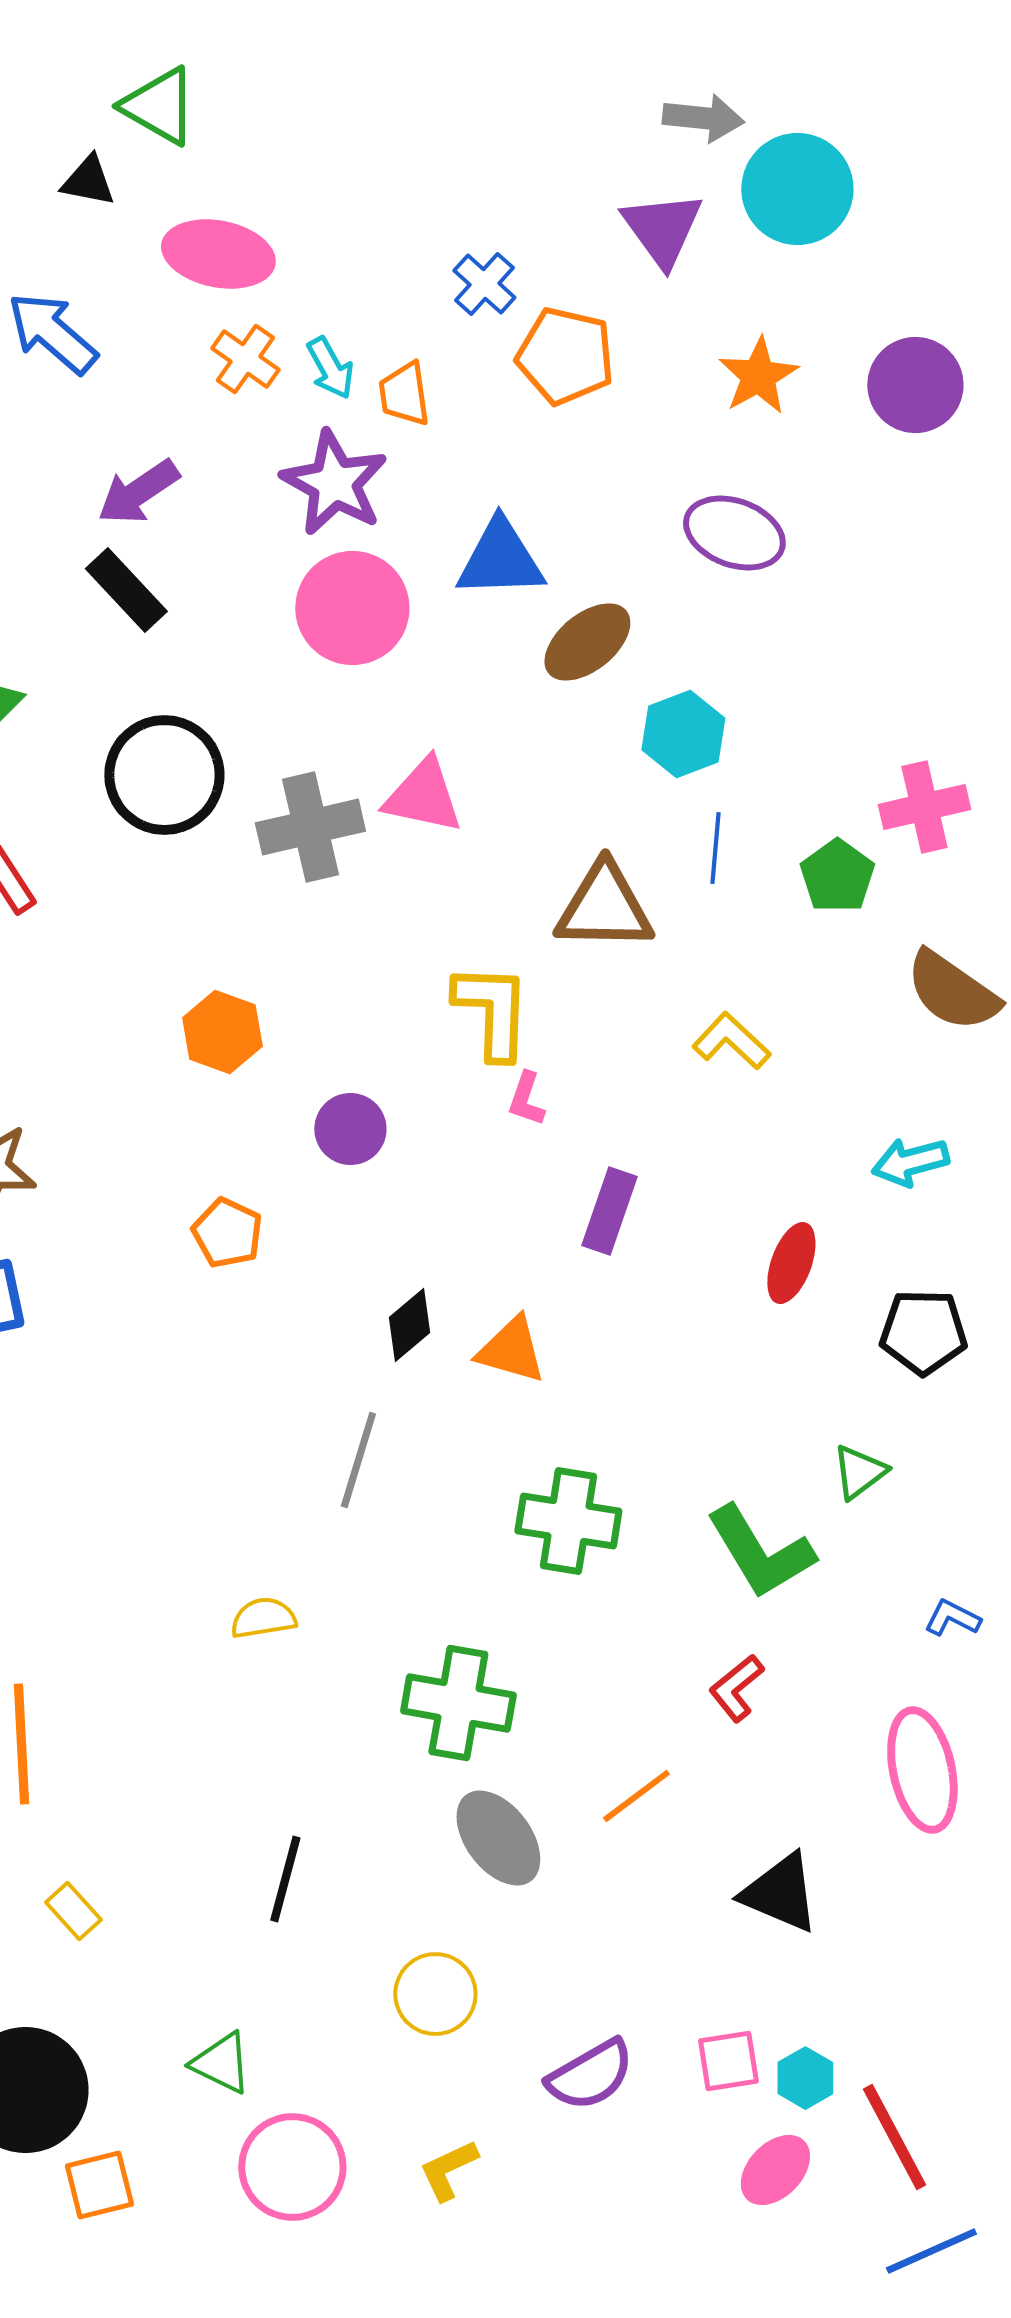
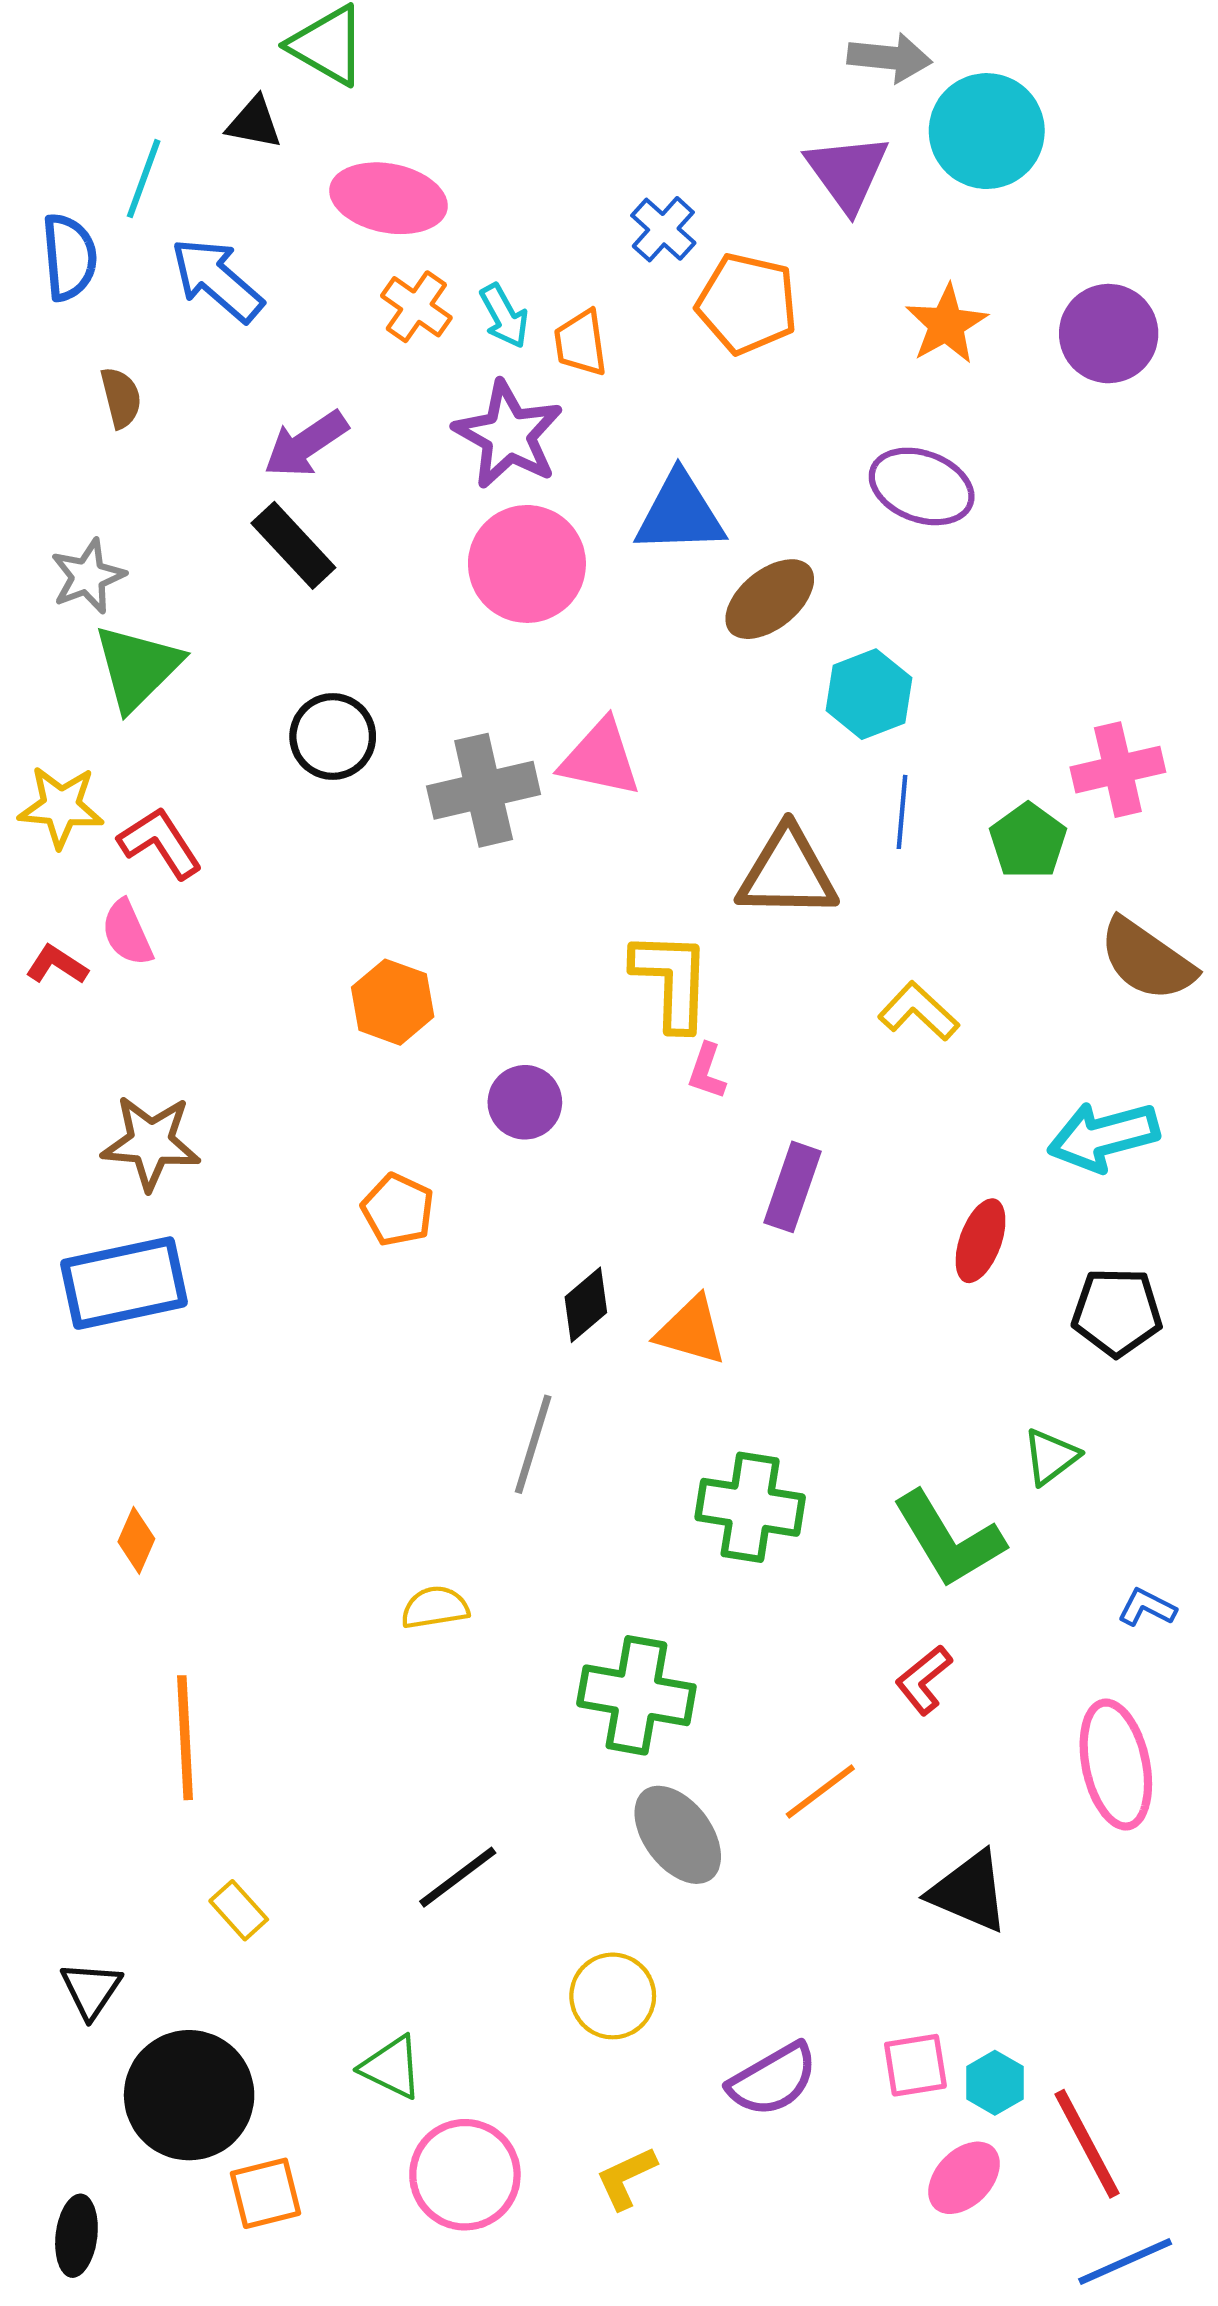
black circle: (164, 775) -> (333, 737), size x0.7
cyan arrow: (910, 1162) -> (1103, 1136), size x1.4
black line: (285, 1879) -> (458, 1877), turned 38

